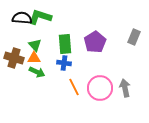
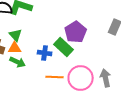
green rectangle: (65, 44) -> (64, 47), moved, turned -42
orange line: (74, 87) -> (55, 77), turned -60

